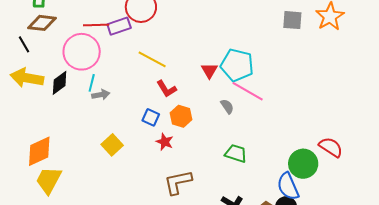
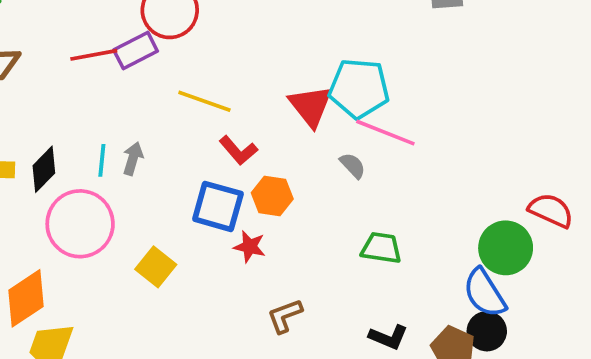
pink circle: (82, 52) -> (80, 224), moved
red triangle: (209, 71) -> (311, 106), size x1.5
gray arrow: (101, 95) -> (133, 159), moved, turned -54
blue square: (151, 117) -> (218, 206), size x1.6
brown L-shape: (178, 182) -> (285, 316), size x0.7

